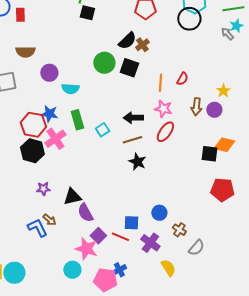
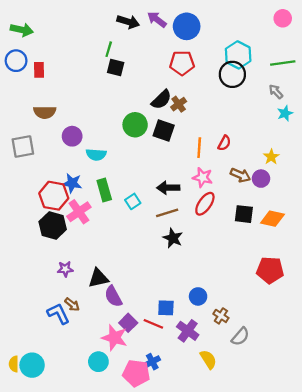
cyan star: (236, 26) -> (285, 113), moved
brown arrow: (196, 107) -> (240, 175), turned -72
black square: (209, 154) -> (244, 214), moved

